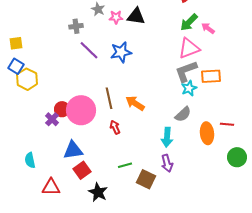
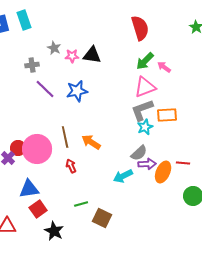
orange ellipse: (207, 133) -> (163, 172), turned 30
cyan arrow: (167, 137) -> (123, 176), turned 60
purple arrow: (167, 163) -> (147, 164), moved, turned -78

